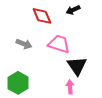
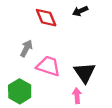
gray arrow: (24, 44) -> (26, 48), turned -84
pink trapezoid: (59, 44) -> (48, 66), moved

